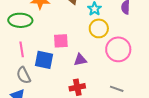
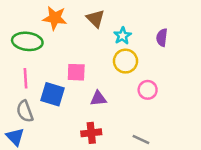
pink circle: (118, 49) -> (148, 90), size x0.6

